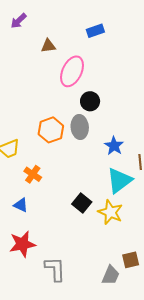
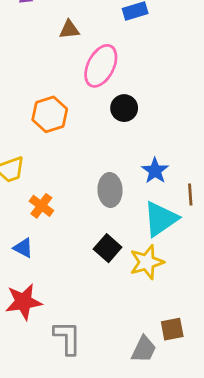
gray ellipse: (80, 127) -> (110, 190), moved
orange hexagon: (51, 130) -> (50, 114), moved
yellow star: (110, 212) -> (147, 262), turned 30

